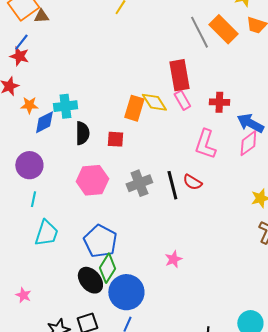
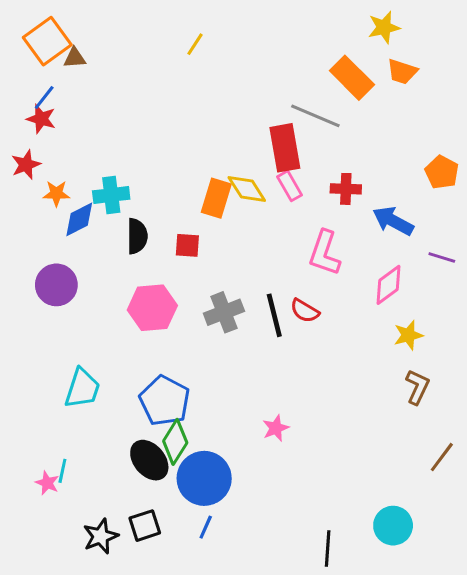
gray line: (199, 32) -> (315, 116), moved, turned -40
pink diamond: (248, 143) -> (388, 285), moved
cyan line: (33, 199) -> (62, 471), moved

